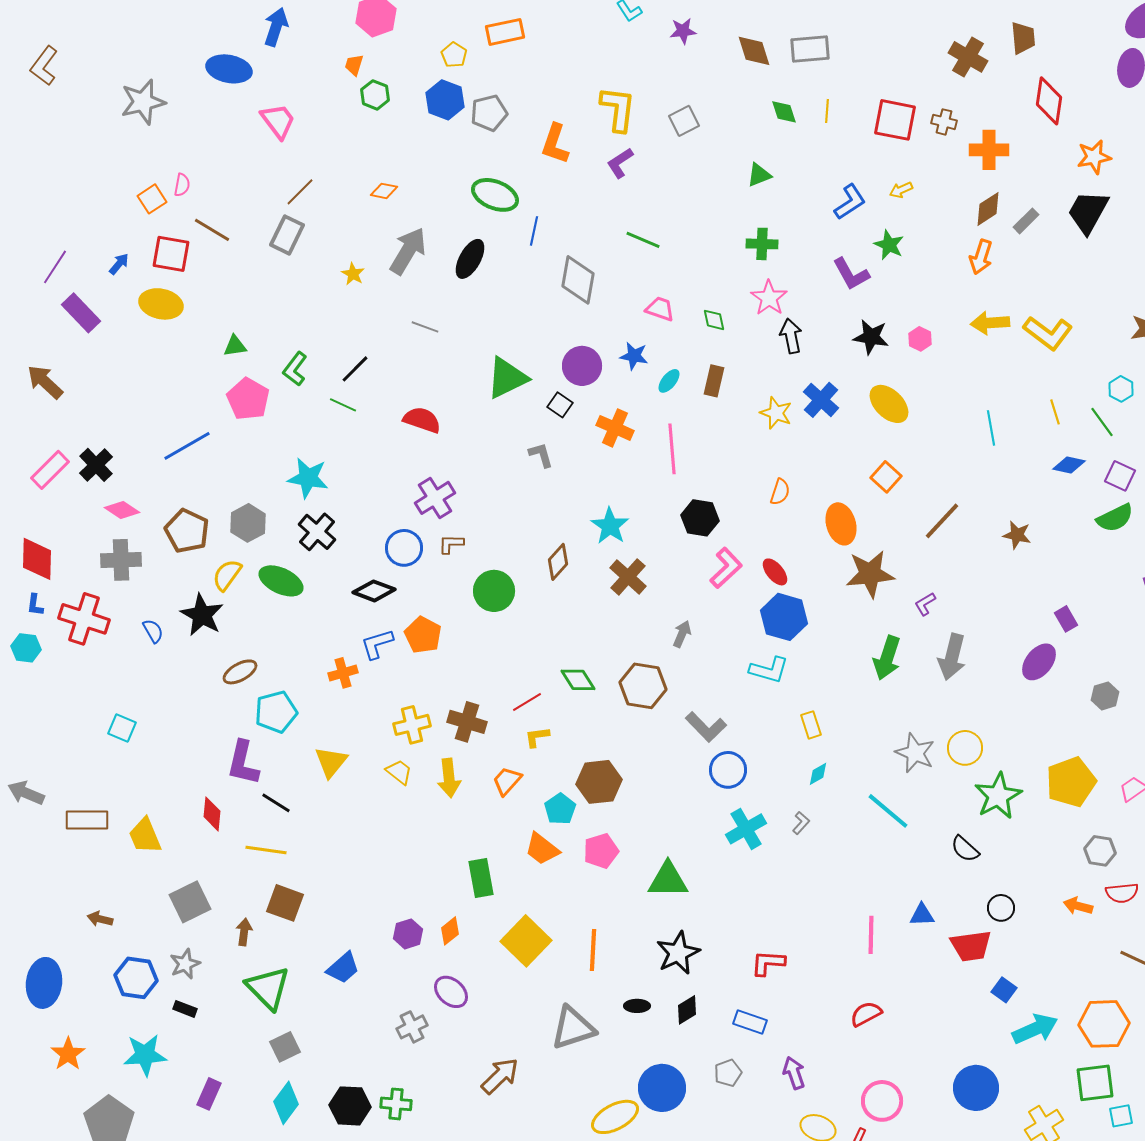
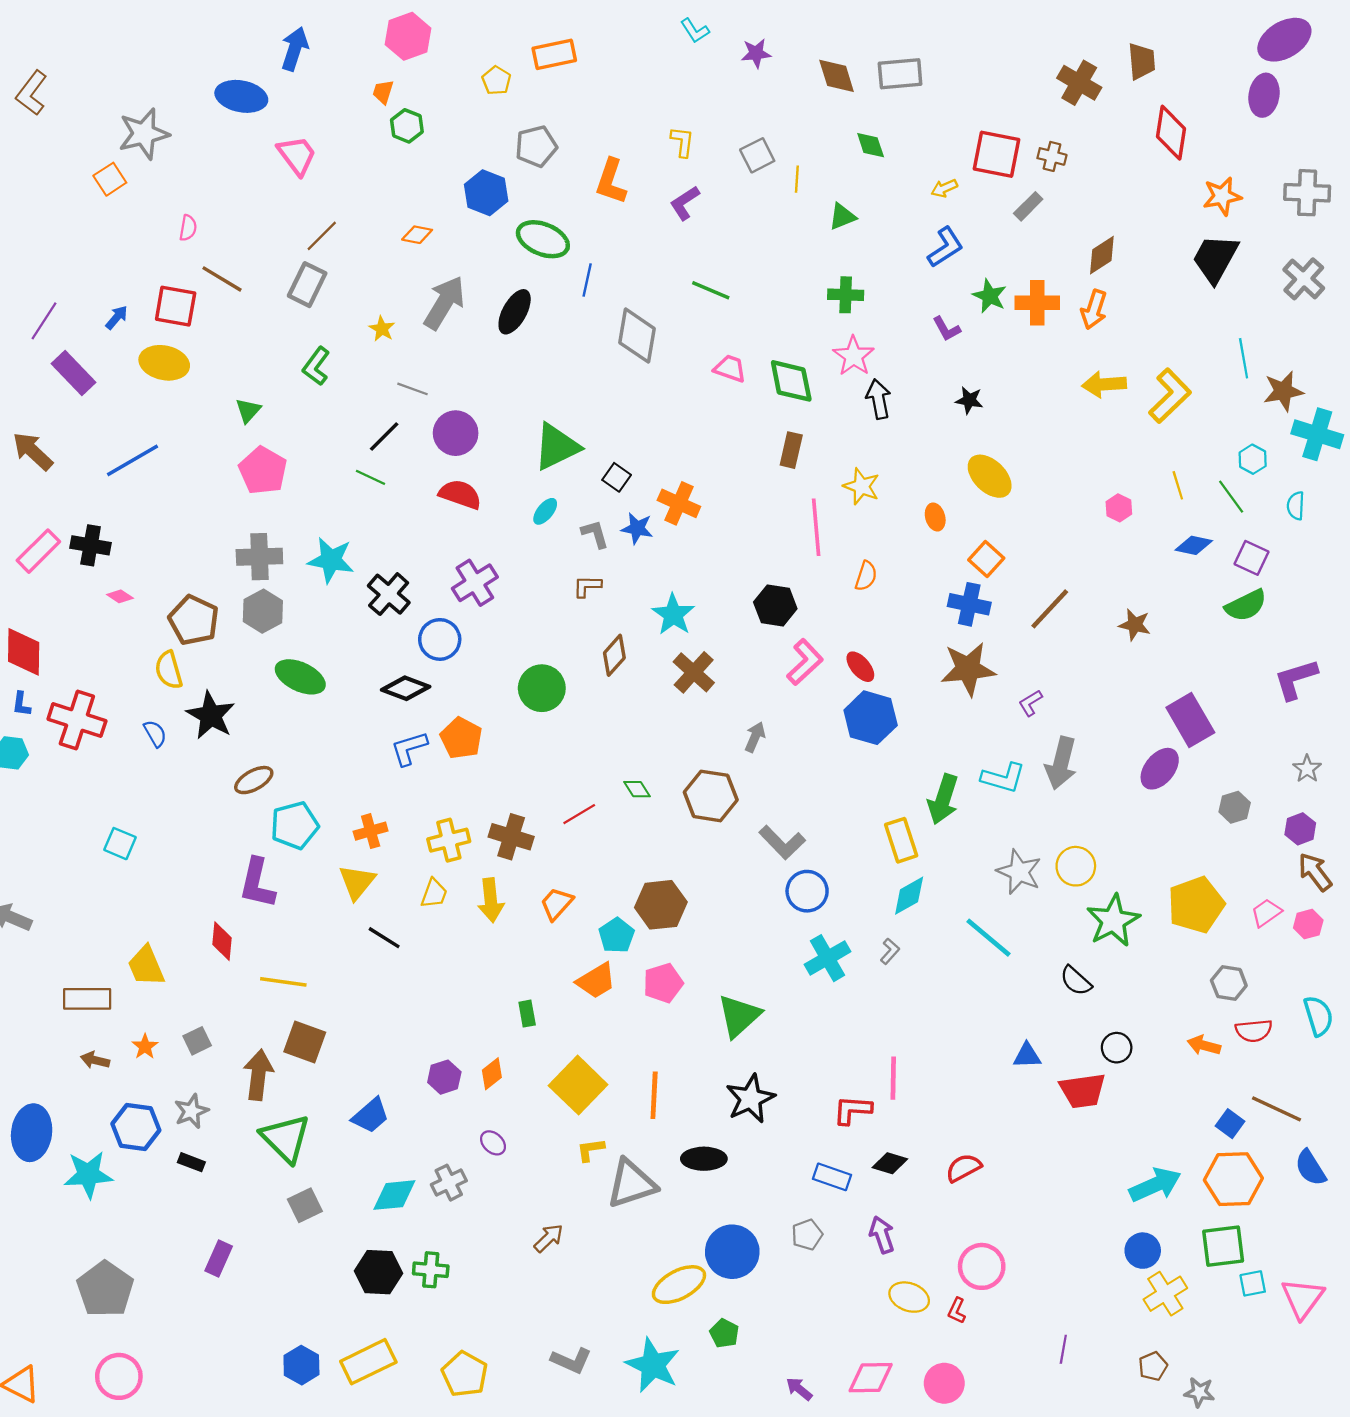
blue hexagon: (445, 100) -> (486, 193), moved
yellow L-shape: (618, 109) -> (682, 142), size x0.6
yellow line: (827, 111) -> (797, 179), moved
orange cross: (989, 150) -> (1037, 303), moved
yellow arrow: (901, 190) -> (944, 188), moved
orange square: (152, 199) -> (110, 179), moved
gray rectangle: (1026, 221) -> (1028, 206), moved
purple L-shape: (851, 274) -> (947, 329), size x0.7
green diamond: (714, 320) -> (791, 381), size x1.8
gray line: (425, 327) -> (413, 389), moved
yellow L-shape: (1048, 333) -> (1170, 396), turned -81
black star: (871, 337) -> (969, 400), size x0.7
pink hexagon: (920, 339) -> (1119, 508), moved
green triangle: (235, 346) -> (248, 410), turned -40
blue star: (634, 356) -> (637, 528), moved
purple circle: (582, 366) -> (456, 433), moved
green L-shape: (295, 369) -> (316, 366), moved
cyan ellipse: (669, 381) -> (545, 511), moved
blue cross: (821, 400) -> (969, 604), moved, turned -30
cyan line: (991, 428) -> (1244, 358), moved
blue line: (187, 446) -> (132, 460), moved
pink line: (672, 449) -> (816, 527), moved
black cross: (96, 465) -> (91, 545), turned -36
pink diamond: (122, 510) -> (120, 596), size x0.7
orange ellipse: (841, 524) -> (935, 517), moved, size x0.6
black cross: (317, 532) -> (389, 594), moved
brown L-shape: (451, 544) -> (587, 586), moved
gray cross: (121, 560) -> (259, 557), moved
yellow semicircle: (227, 575) -> (169, 670), moved, turned -52
purple rectangle: (1066, 619) -> (1190, 720), size x1.8
green arrow: (887, 658) -> (943, 799), moved
cyan L-shape: (769, 670) -> (1003, 778), moved
orange cross: (343, 673) -> (371, 831), moved
green diamond: (578, 680) -> (637, 789), size x0.7
yellow rectangle: (811, 725) -> (901, 840), size x1.4
yellow L-shape: (537, 737) -> (591, 1150), moved
yellow trapezoid: (399, 772) -> (434, 893), turned 72
cyan diamond: (818, 774) -> (909, 896), size x1.5
black line: (276, 803) -> (384, 938), moved
brown rectangle: (87, 820) -> (87, 999), moved
orange trapezoid: (542, 849) -> (596, 981), turned -69
green rectangle: (481, 878) -> (527, 1014), size x0.6
green triangle: (668, 880) -> (739, 1016), turned -42
gray square: (190, 902) -> (197, 1041), size x0.6
brown arrow: (244, 932) -> (258, 1075), size x1.6
pink line: (871, 935) -> (893, 1078), moved
blue square: (1004, 990) -> (1230, 1124), moved
purple ellipse: (451, 992) -> (493, 1143), size x0.7
black ellipse: (637, 1006) -> (704, 1159), size x1.5
black diamond: (687, 1010) -> (890, 1163), moved, turned 48
orange star: (68, 1054) -> (145, 1046), moved, size x0.7
cyan star: (145, 1055) -> (88, 1175), moved
brown arrow: (500, 1076) -> (549, 1238), size x0.7
blue circle: (976, 1088) -> (1143, 1251), moved, size x0.7
cyan diamond: (286, 1103) -> (394, 1195), moved, turned 48

